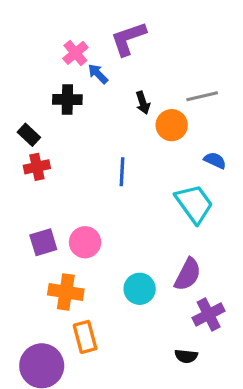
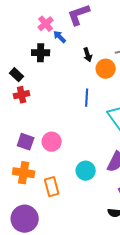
blue line: (122, 172) -> (87, 98), moved
purple square: (43, 242) -> (26, 142), turned 36
orange cross: (66, 292) -> (24, 173), moved
orange rectangle: (85, 337) -> (52, 187), moved

